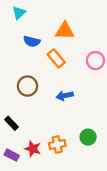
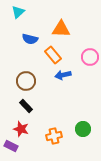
blue arrow: (65, 96) -> (63, 75), moved
black rectangle: (12, 123) -> (26, 106), moved
red star: (33, 149) -> (21, 129), moved

